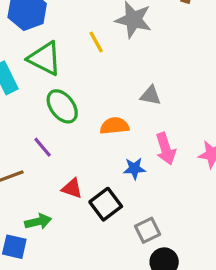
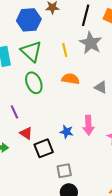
gray triangle: (151, 96) -> (101, 87), moved
orange semicircle: (114, 126) -> (71, 79), moved
purple line: (43, 147) -> (14, 112), moved

